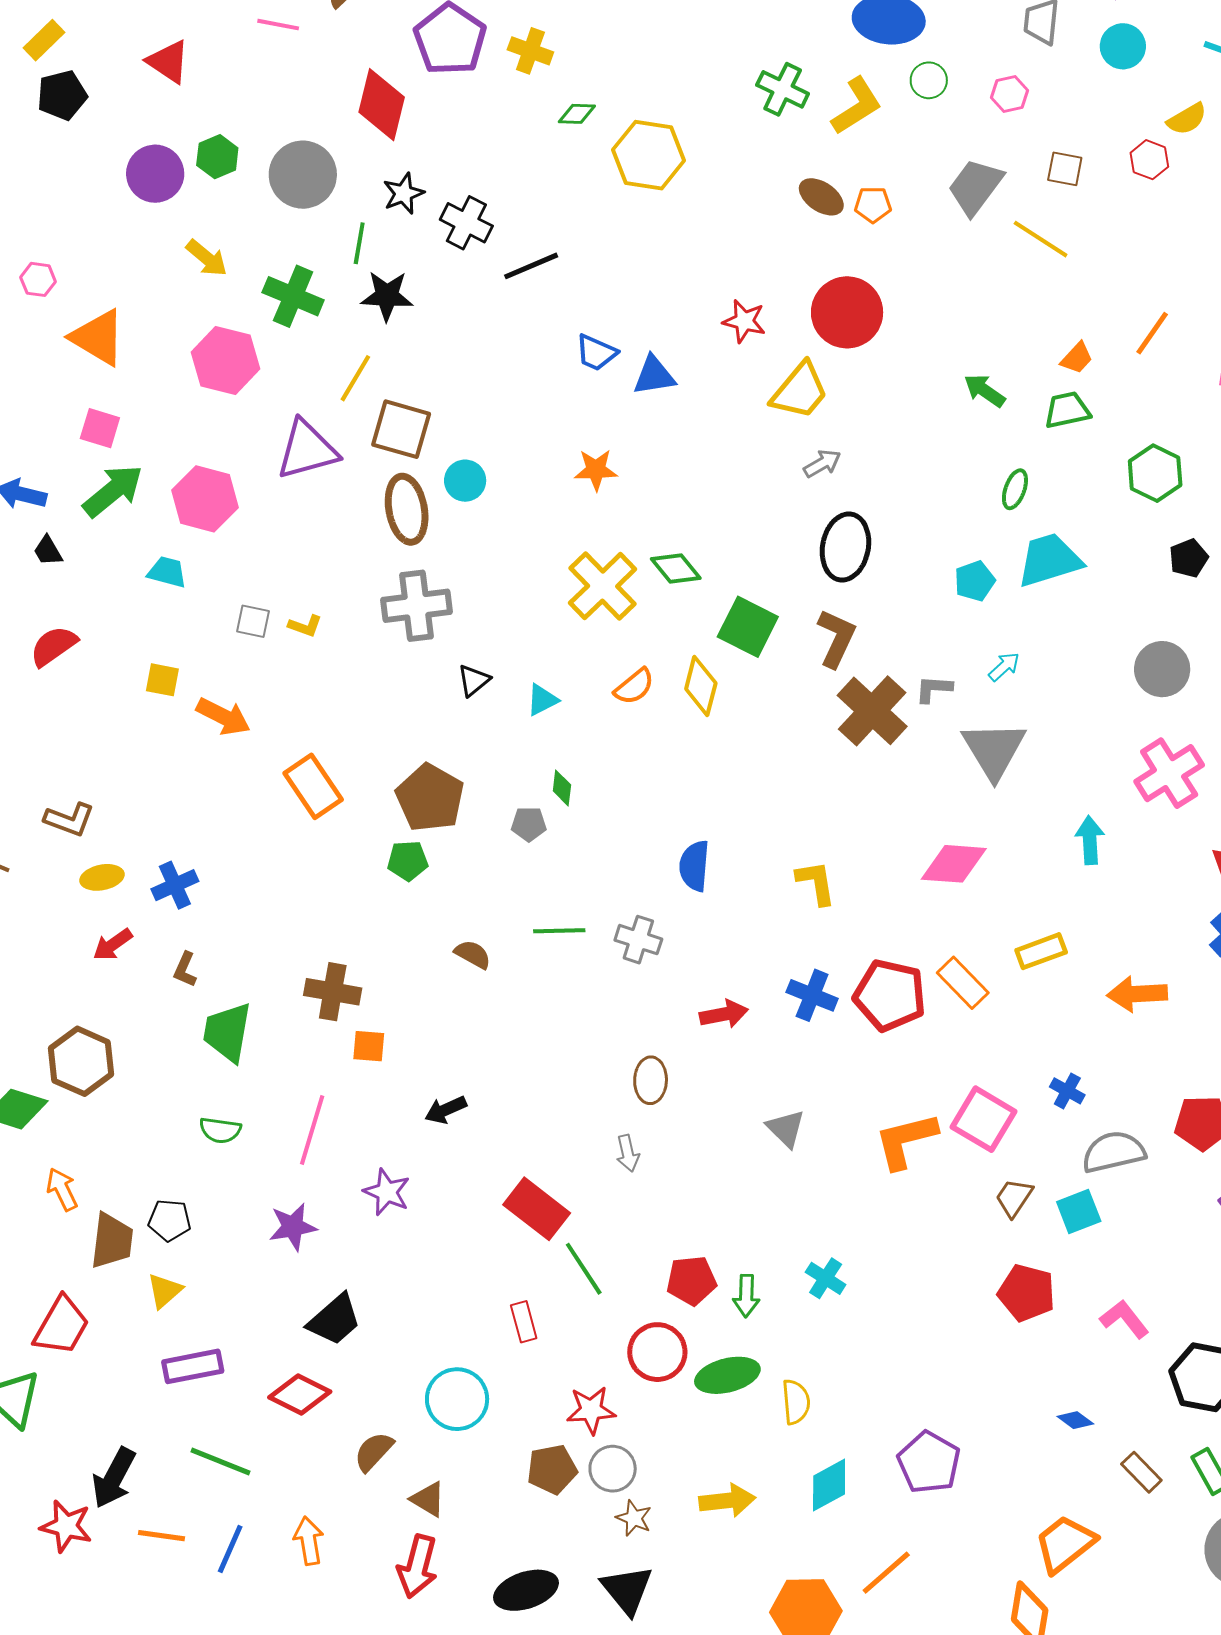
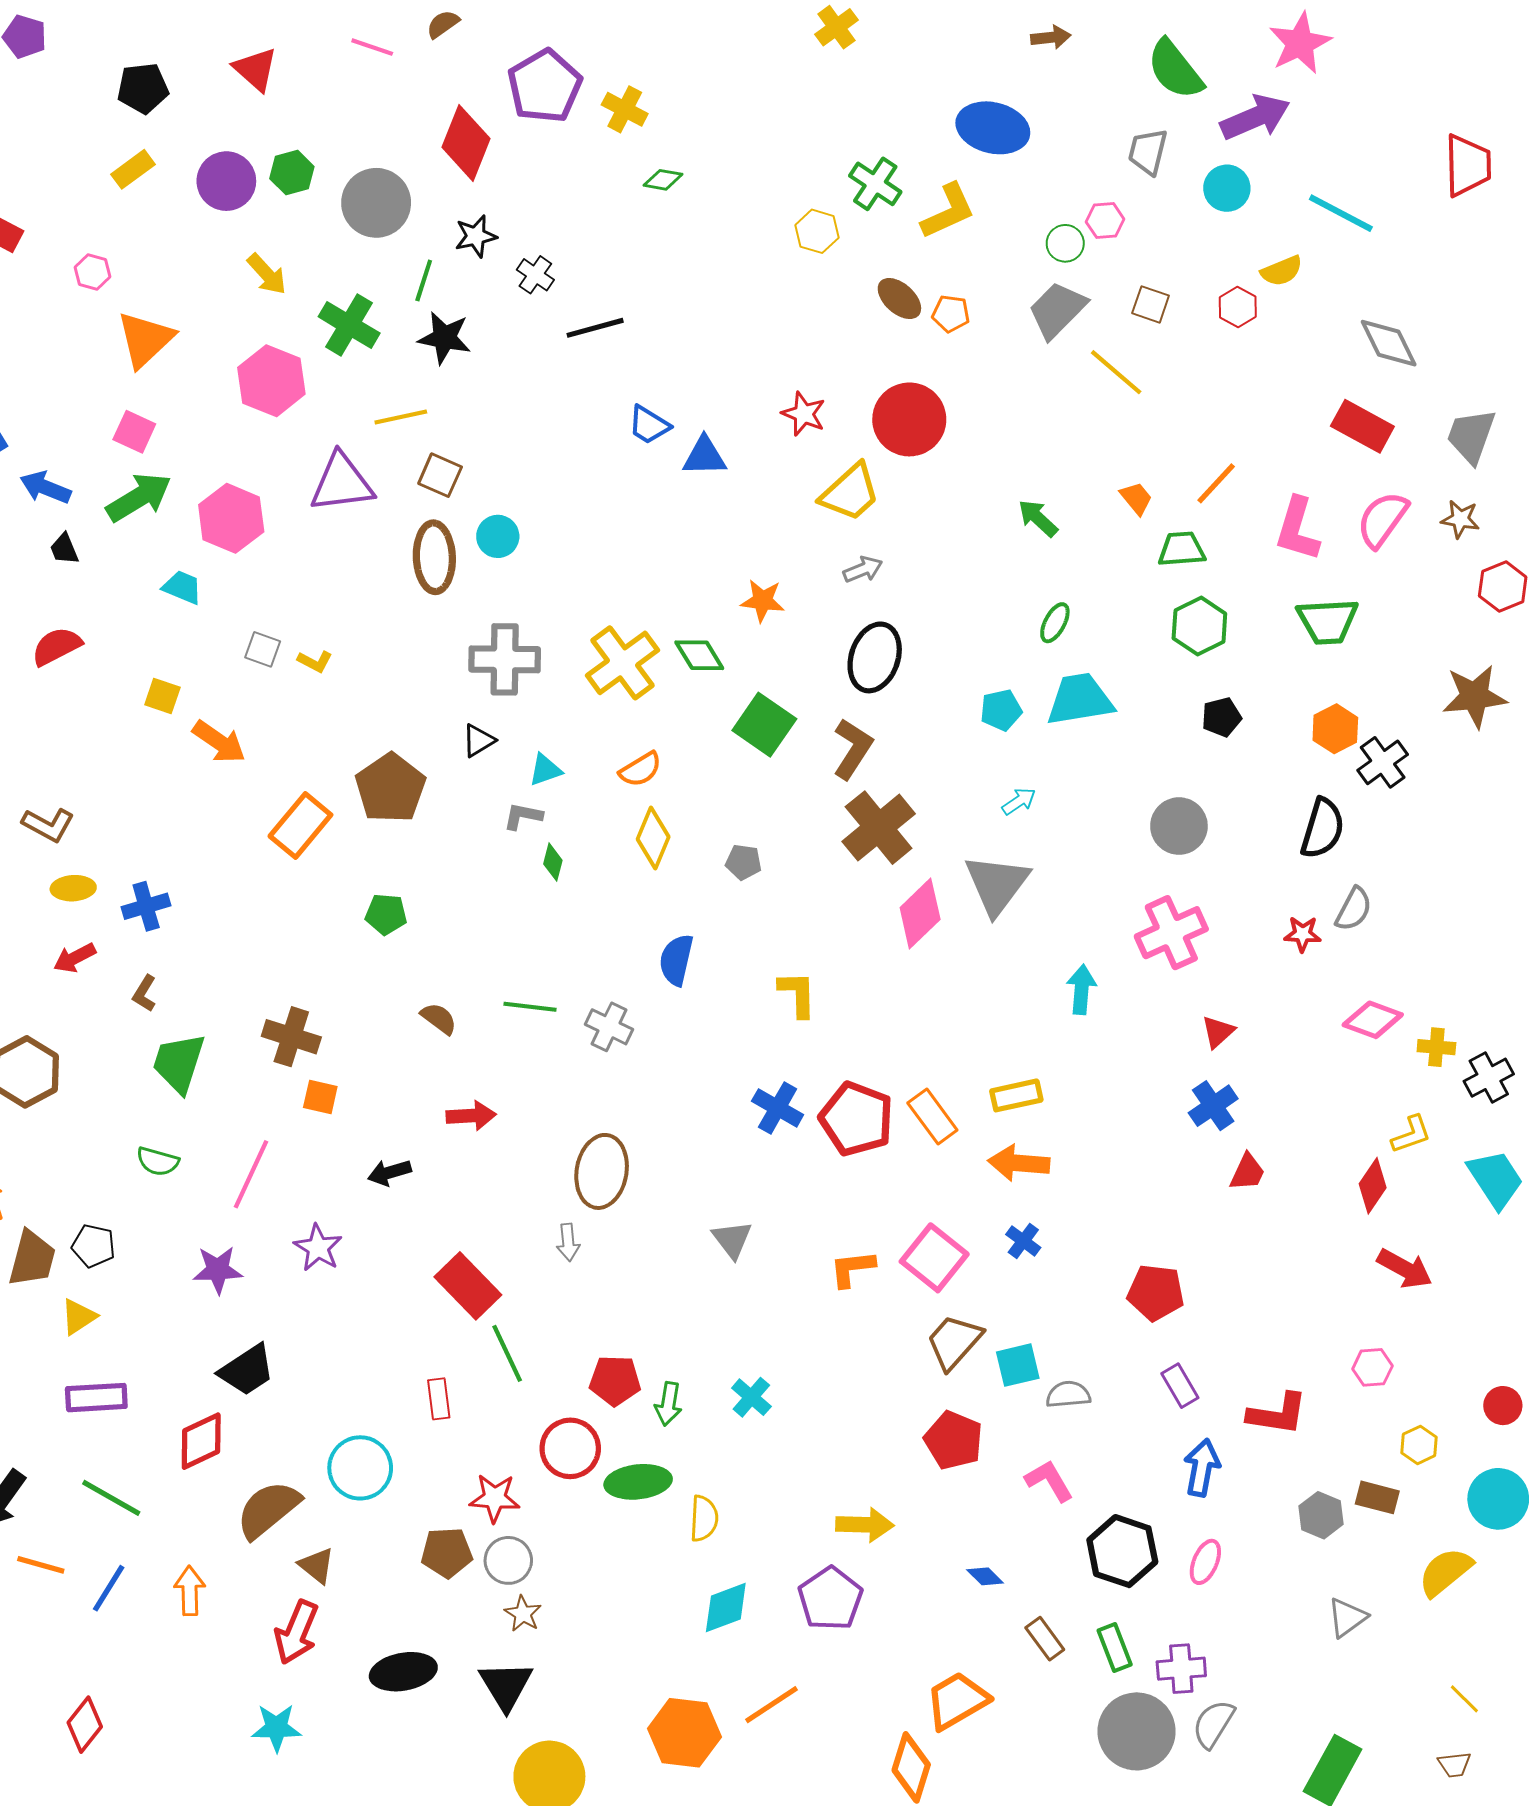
yellow rectangle: (44, 40) -> (133, 169), moved
green circle: (929, 80) -> (1065, 243), moved
yellow hexagon: (649, 155) -> (817, 231), moved, size x0.6
black cross: (466, 223) -> (535, 275), size x0.7
orange triangle: (98, 337) -> (145, 339), turned 38
orange trapezoid: (1077, 358) -> (1136, 498), turned -90
yellow line: (355, 378) -> (401, 417), turned 39
green trapezoid: (1067, 410) -> (1182, 549), moved
brown square: (401, 429) -> (440, 475), size x0.7
orange star: (596, 470) -> (763, 601), moved
gray cross: (416, 606) -> (505, 659), moved
yellow diamond: (701, 686) -> (653, 838), moved
gray L-shape: (934, 689) -> (523, 816), moved
orange rectangle: (313, 786) -> (300, 825), turned 66
brown pentagon: (430, 798) -> (390, 788), moved
gray pentagon: (529, 824) -> (743, 862), moved
pink diamond: (954, 864) -> (920, 913), moved, turned -56
orange arrow: (1137, 994) -> (1019, 1163), moved
red arrow: (724, 1014) -> (471, 1116), moved
brown ellipse: (651, 1080) -> (602, 1171), size x1.5
orange L-shape: (906, 1140) -> (852, 1269), size x0.7
gray semicircle: (1113, 1152) -> (1068, 1395), moved, size x0.7
brown trapezoid: (1014, 1198) -> (954, 1342), size x1.4
red diamond: (300, 1394) -> (201, 1441), turned -60
brown semicircle: (374, 1452) -> (268, 1509), size x1.5
yellow arrow: (727, 1501) -> (865, 1525), moved

